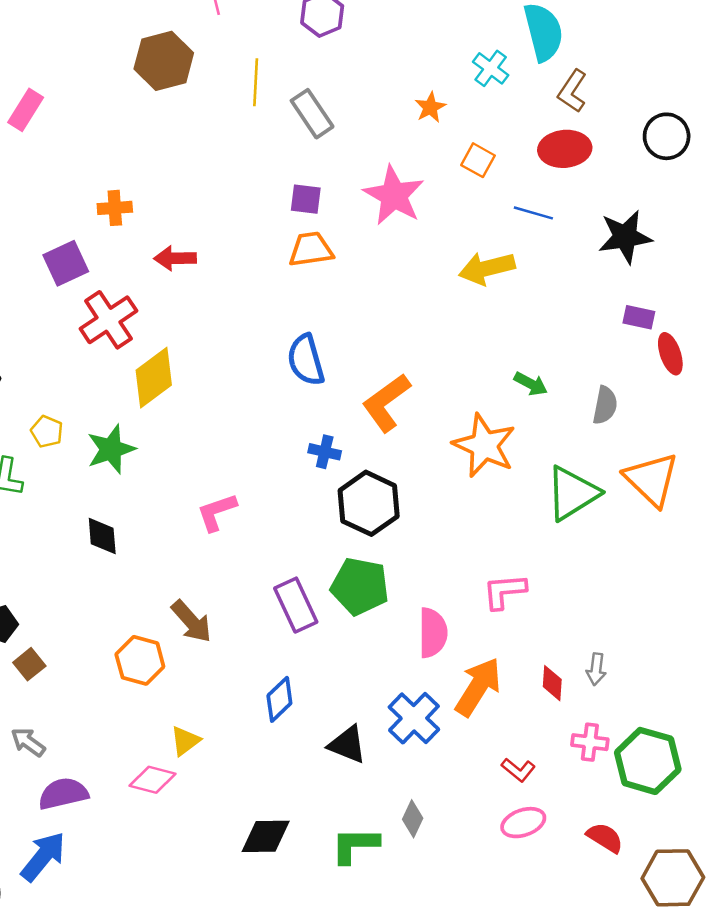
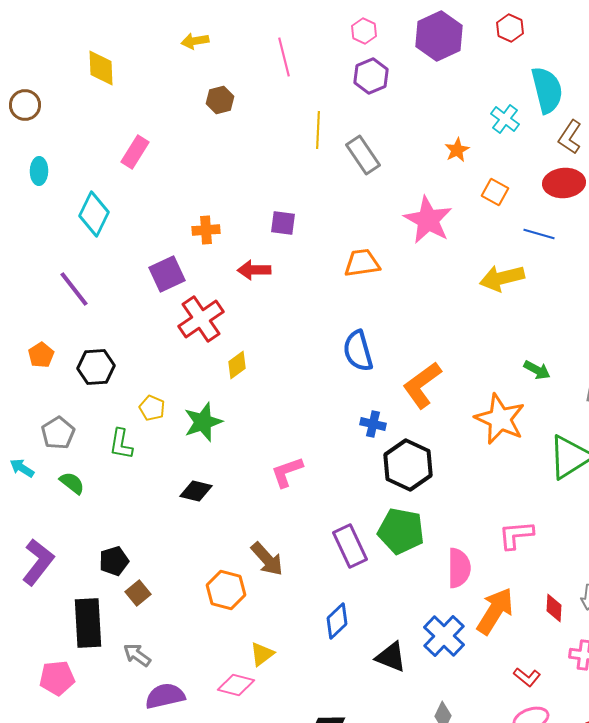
brown hexagon: (164, 61) -> (220, 100), moved, size x0.6
purple square: (306, 199) -> (283, 223), moved
yellow diamond: (154, 378) -> (237, 365), size x0.6
black diamond: (102, 536) -> (196, 491), turned -72

